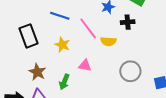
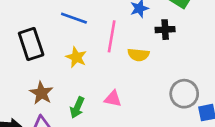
pink line: (88, 28) -> (112, 36), turned 45
pink triangle: (85, 65) -> (113, 99), moved
gray circle: (130, 71) -> (184, 94), moved

